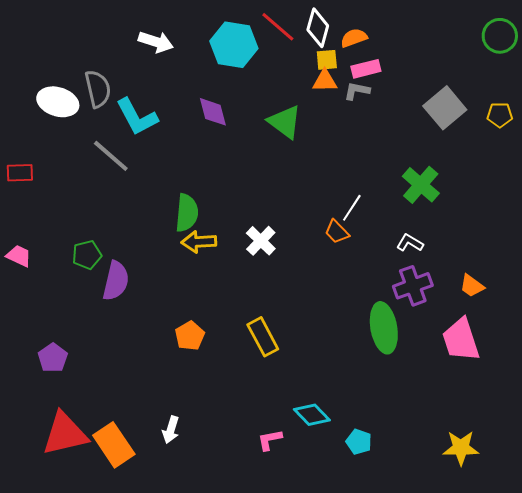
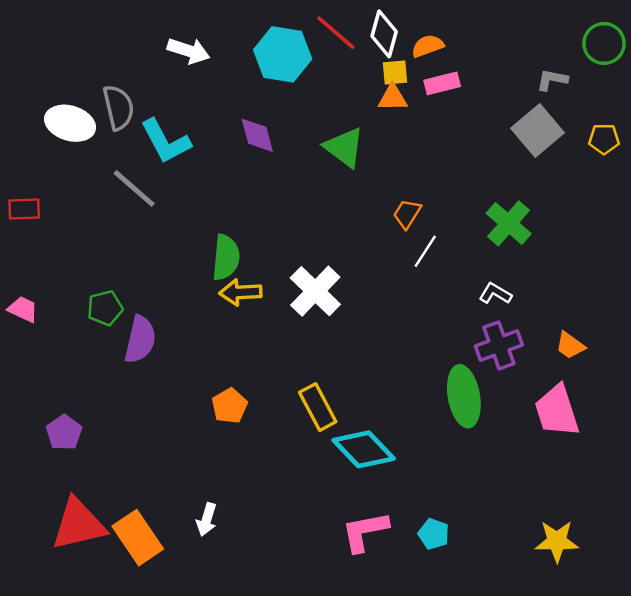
gray L-shape: (357, 91) -> (552, 80), moved
orange trapezoid: (337, 232) -> (407, 214), moved, turned 76
white cross: (261, 241) -> (315, 291), size x1.4
cyan diamond: (312, 415) -> (364, 449), moved, size x1.4
pink L-shape: (270, 440) -> (365, 532), moved, size x1.6

